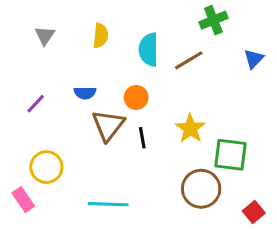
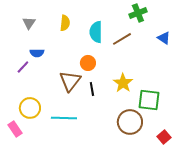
blue triangle: (254, 59) -> (164, 38), turned -40
blue semicircle: (85, 93) -> (37, 53), moved
cyan line: (108, 204) -> (64, 118), moved

